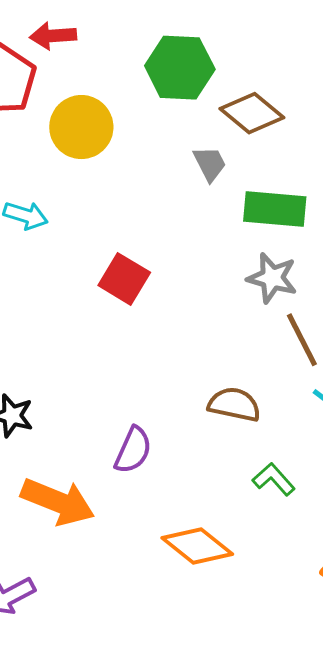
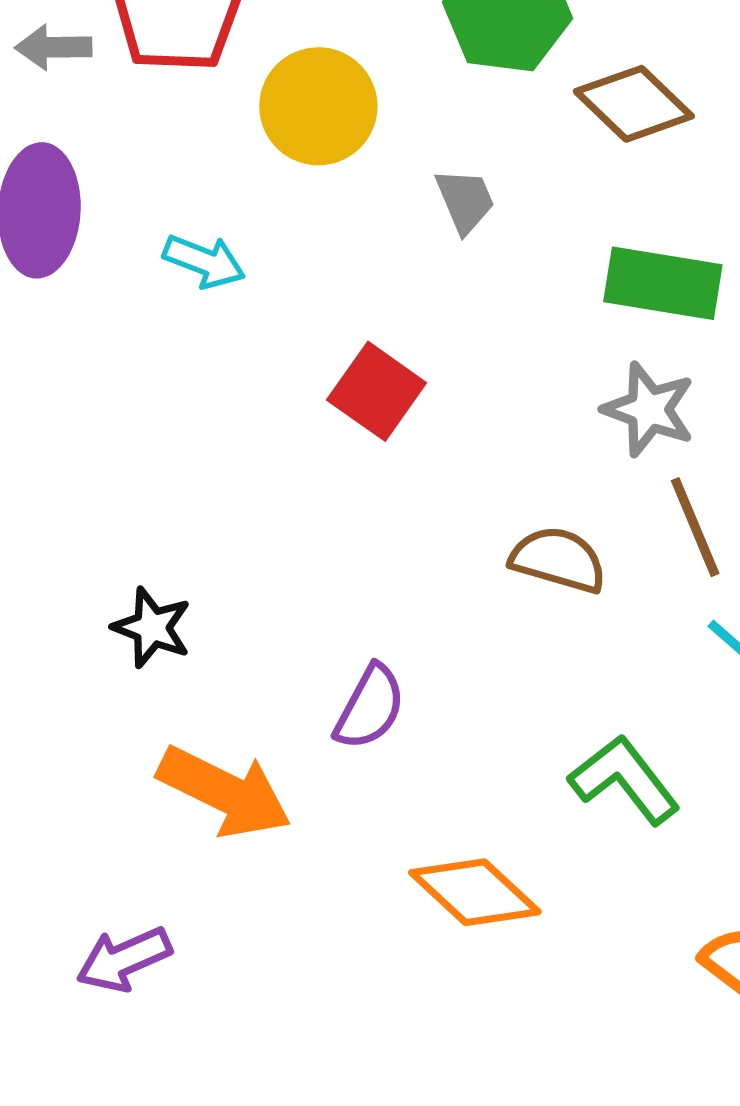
gray trapezoid: (210, 164) -> (465, 201), moved
brown semicircle: (234, 404) -> (558, 560), moved
green L-shape: (274, 479) -> (624, 780), size x1.4

